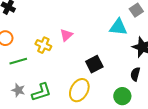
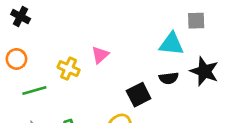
gray square: (136, 10) -> (196, 21), turned 32
black semicircle: (135, 74) -> (169, 78), moved, turned -112

